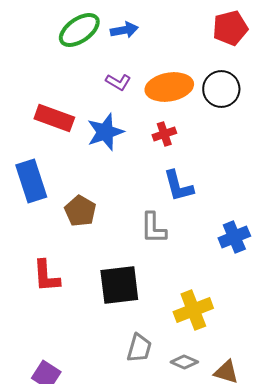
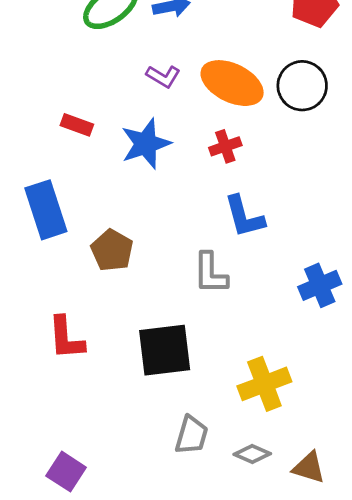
orange ellipse: (169, 87) -> (232, 83), turned 36
red rectangle: (54, 118) -> (77, 125), size x0.6

